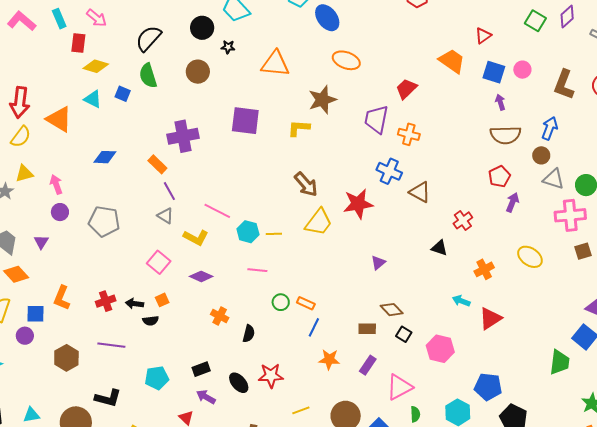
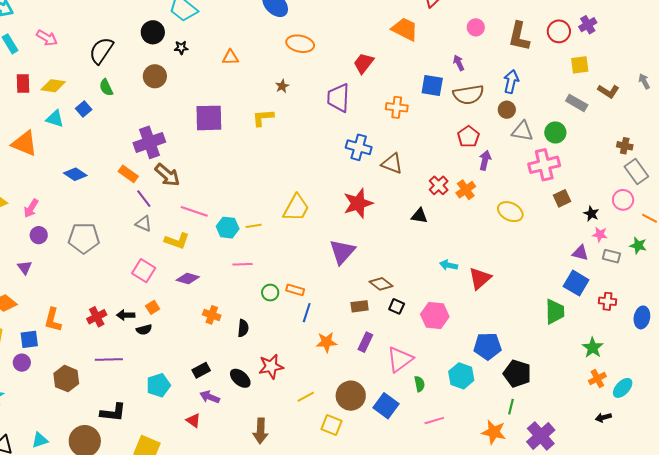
red rectangle: (78, 43) -> (23, 83), moved
orange triangle: (275, 64) -> (230, 57), size x0.6
blue square: (494, 72) -> (432, 85), moved
green semicircle: (148, 76) -> (106, 87), size x0.7
blue square: (123, 94) -> (84, 109), turned 35
brown star: (322, 100) -> (282, 86), size x0.5
orange cross: (409, 134) -> (397, 107), moved
blue diamond: (105, 157) -> (75, 174), turned 40
pink arrow: (56, 184) -> (31, 208), turned -120
brown arrow: (306, 184) -> (167, 175), moved
red star: (358, 204) -> (358, 203), moved
purple triangle: (378, 263) -> (342, 252), moved, size x1.8
orange cross: (484, 269) -> (466, 190), moved

